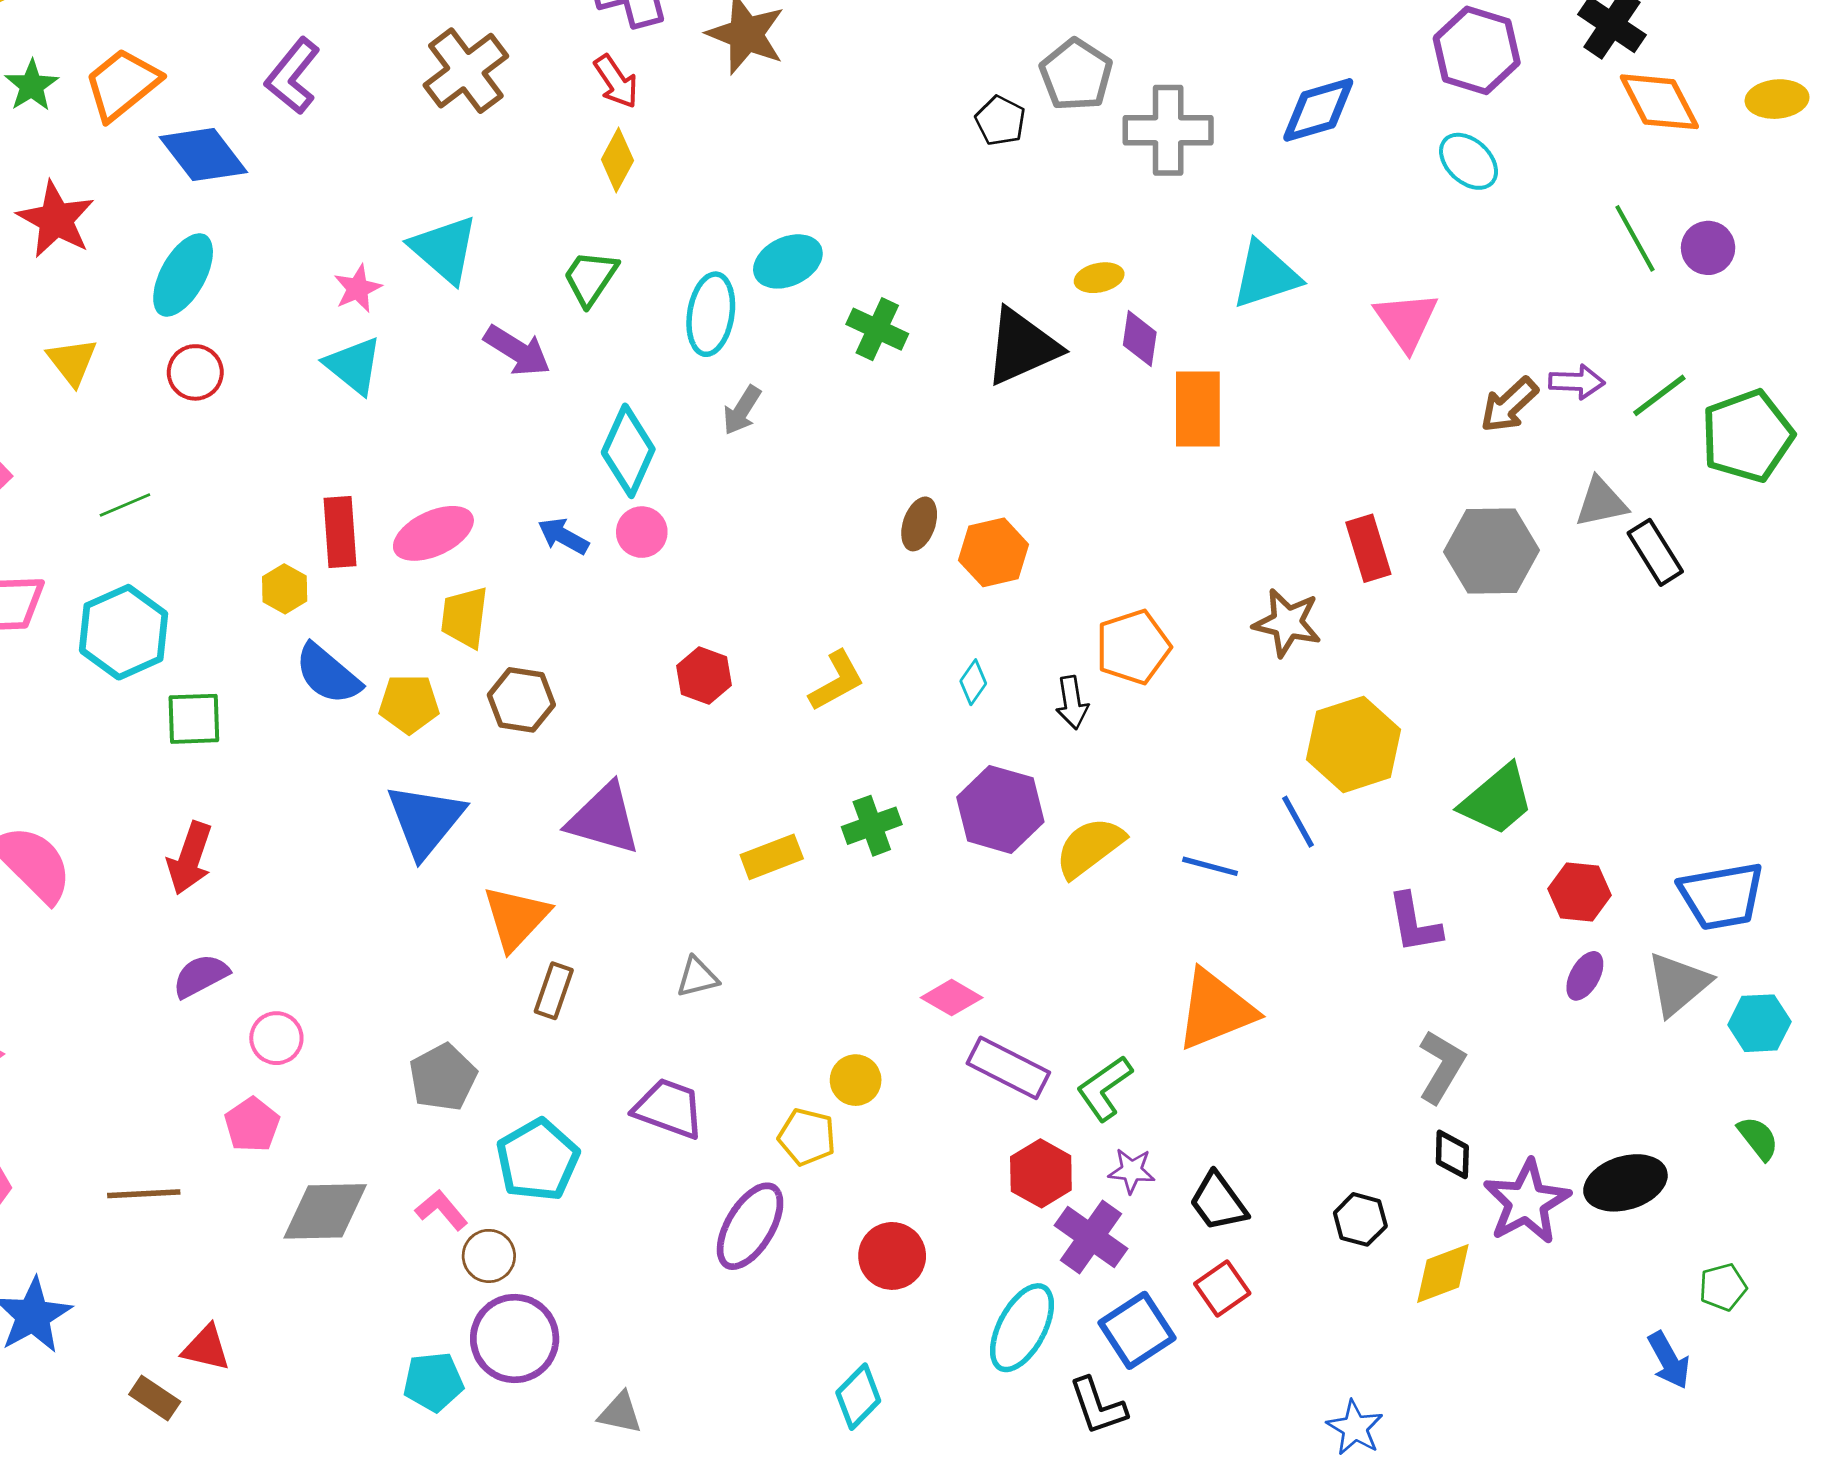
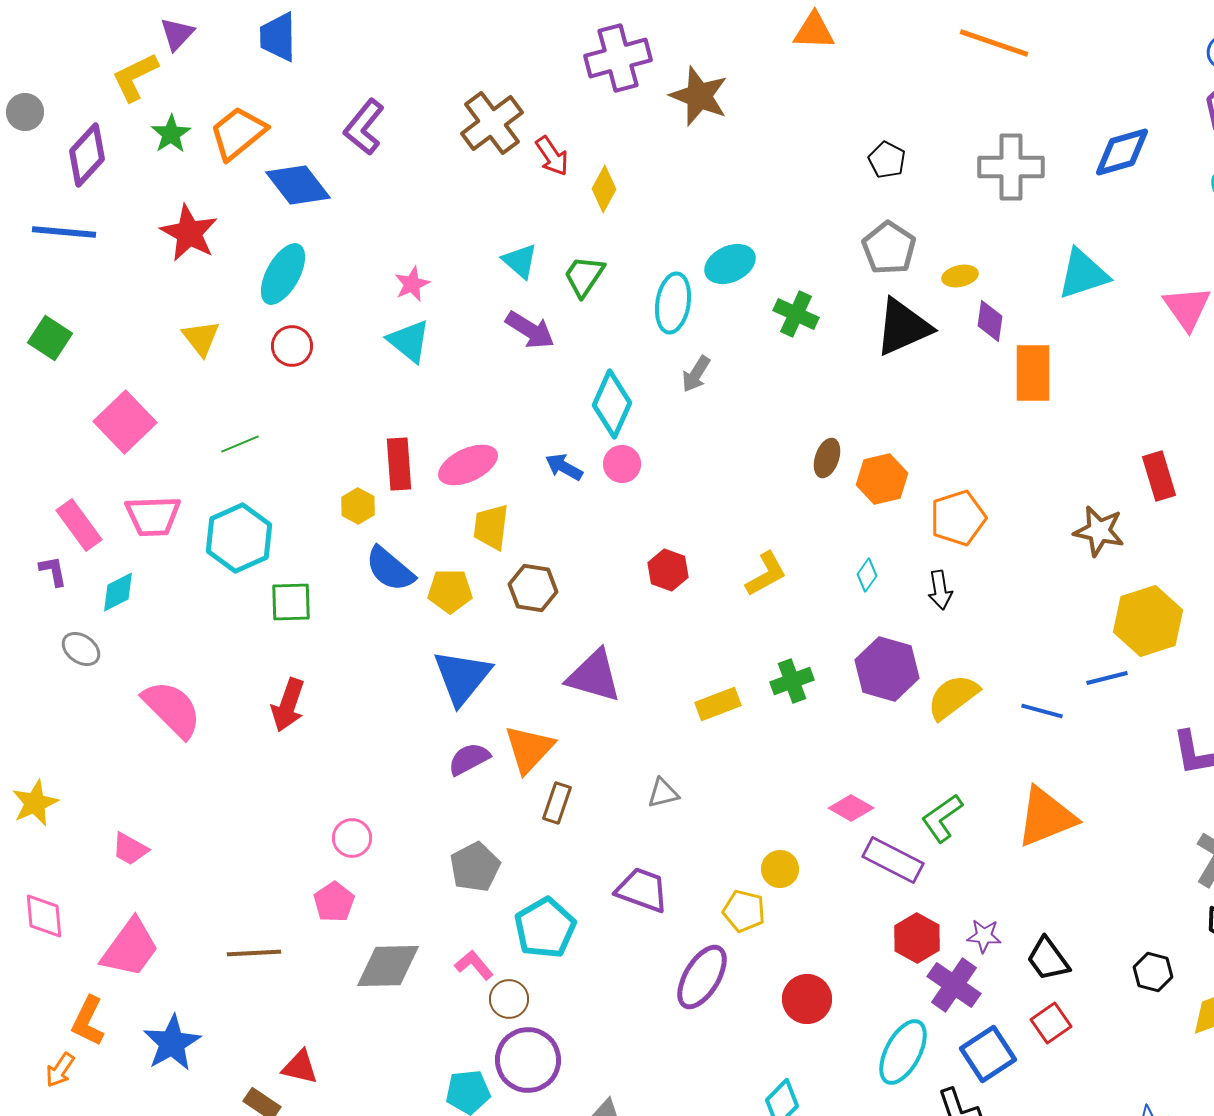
gray pentagon: (1076, 75) -> (889, 248), moved
red arrow: (616, 81) -> (552, 156), moved
cyan triangle: (444, 249) -> (520, 261), moved, size x0.7
orange pentagon: (1133, 647) -> (958, 518), moved
blue line: (1298, 822) -> (1107, 678), turned -75
purple semicircle: (201, 976) -> (469, 759), moved
green L-shape: (1105, 1088) -> (942, 818), moved

